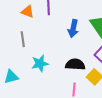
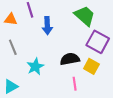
blue arrow: (73, 29) -> (47, 26), moved

